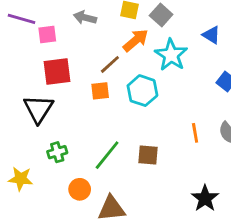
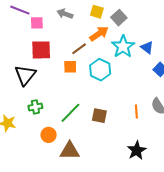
blue triangle: (211, 35) -> (147, 47), moved
orange line: (195, 133) -> (136, 111), moved

